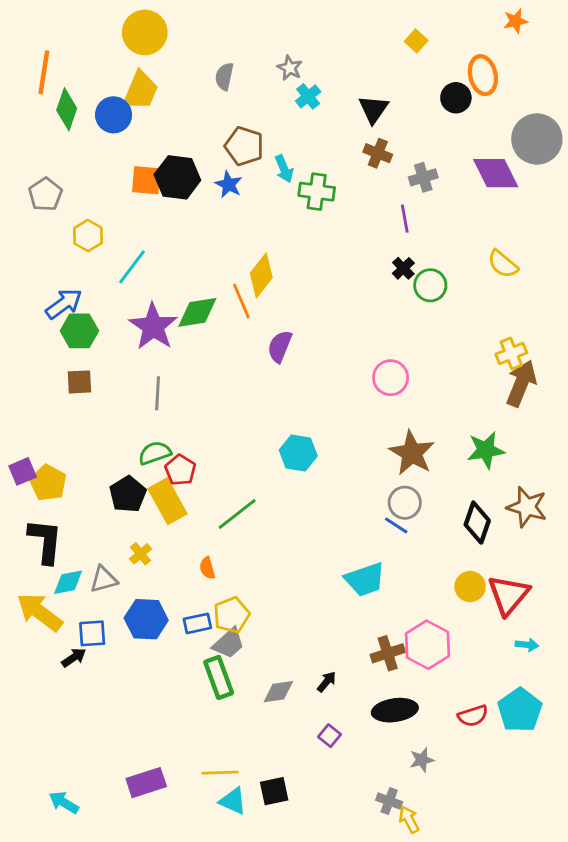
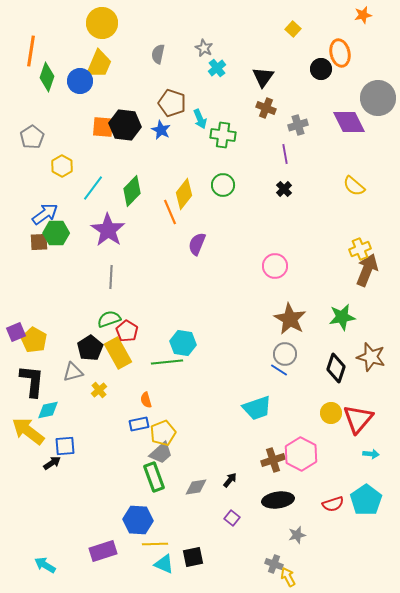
green circle: (430, 285) -> (223, 185), moved
green diamond: (197, 312) -> (132, 191), moved, turned -36
brown square: (79, 382) -> (39, 242), moved
cyan hexagon: (298, 453) -> (183, 343), moved
green line: (237, 514) -> (167, 362), turned 32
gray triangle: (104, 579) -> (73, 372), moved
blue hexagon: (146, 619) -> (138, 520), moved
blue rectangle: (197, 623) -> (139, 424), moved

